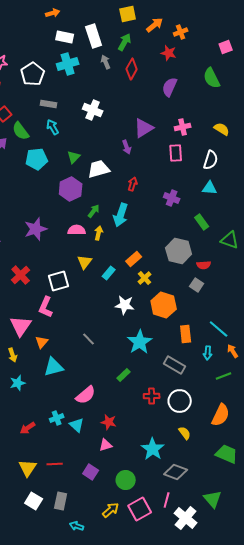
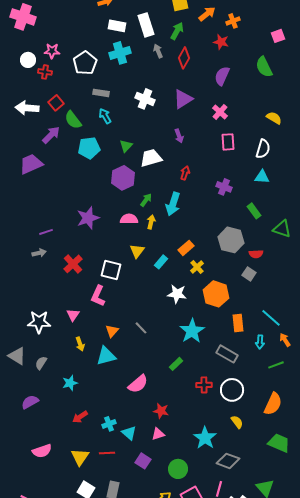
pink cross: (183, 127) -> (220, 112), moved, turned -35
purple triangle: (144, 128) -> (183, 99), moved
white square: (59, 281) -> (111, 270), turned 30
pink triangle: (21, 326) -> (73, 315), size x0.6
orange triangle: (42, 342) -> (112, 331), moved
yellow arrow: (13, 355) -> (80, 344), moved
cyan star: (18, 383) -> (70, 383), moved
cyan cross: (57, 418) -> (109, 424), moved
cyan triangle: (77, 425) -> (129, 433), moved

